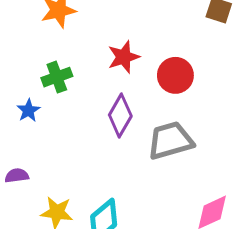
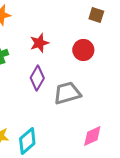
red circle: (175, 75) -> (83, 50), moved

